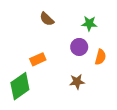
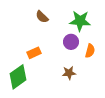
green star: (89, 23) -> (80, 21), size x1.5

